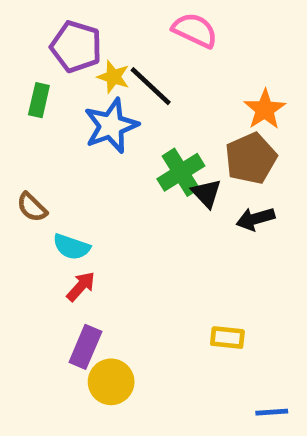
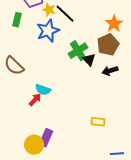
brown semicircle: (32, 207) -> (14, 66), size x1.5
cyan semicircle: (71, 247) -> (43, 90), moved
purple rectangle: (85, 347) -> (46, 138), moved
yellow circle: (111, 382) -> (34, 145), moved

